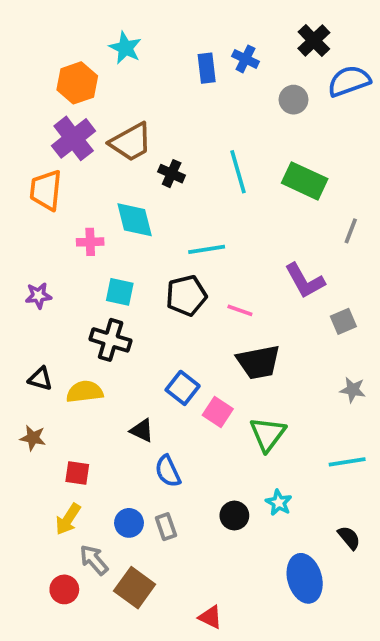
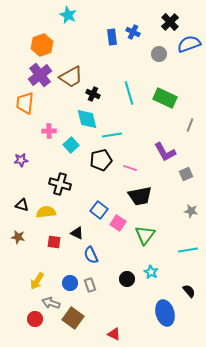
cyan star: (125, 48) -> (68, 15), moved
cyan diamond: (135, 220) -> (87, 119), moved
cyan square: (120, 292) -> (71, 145), moved, turned 35
red square: (77, 473) -> (54, 242), moved
gray arrow: (94, 560) -> (51, 303), turned -30

